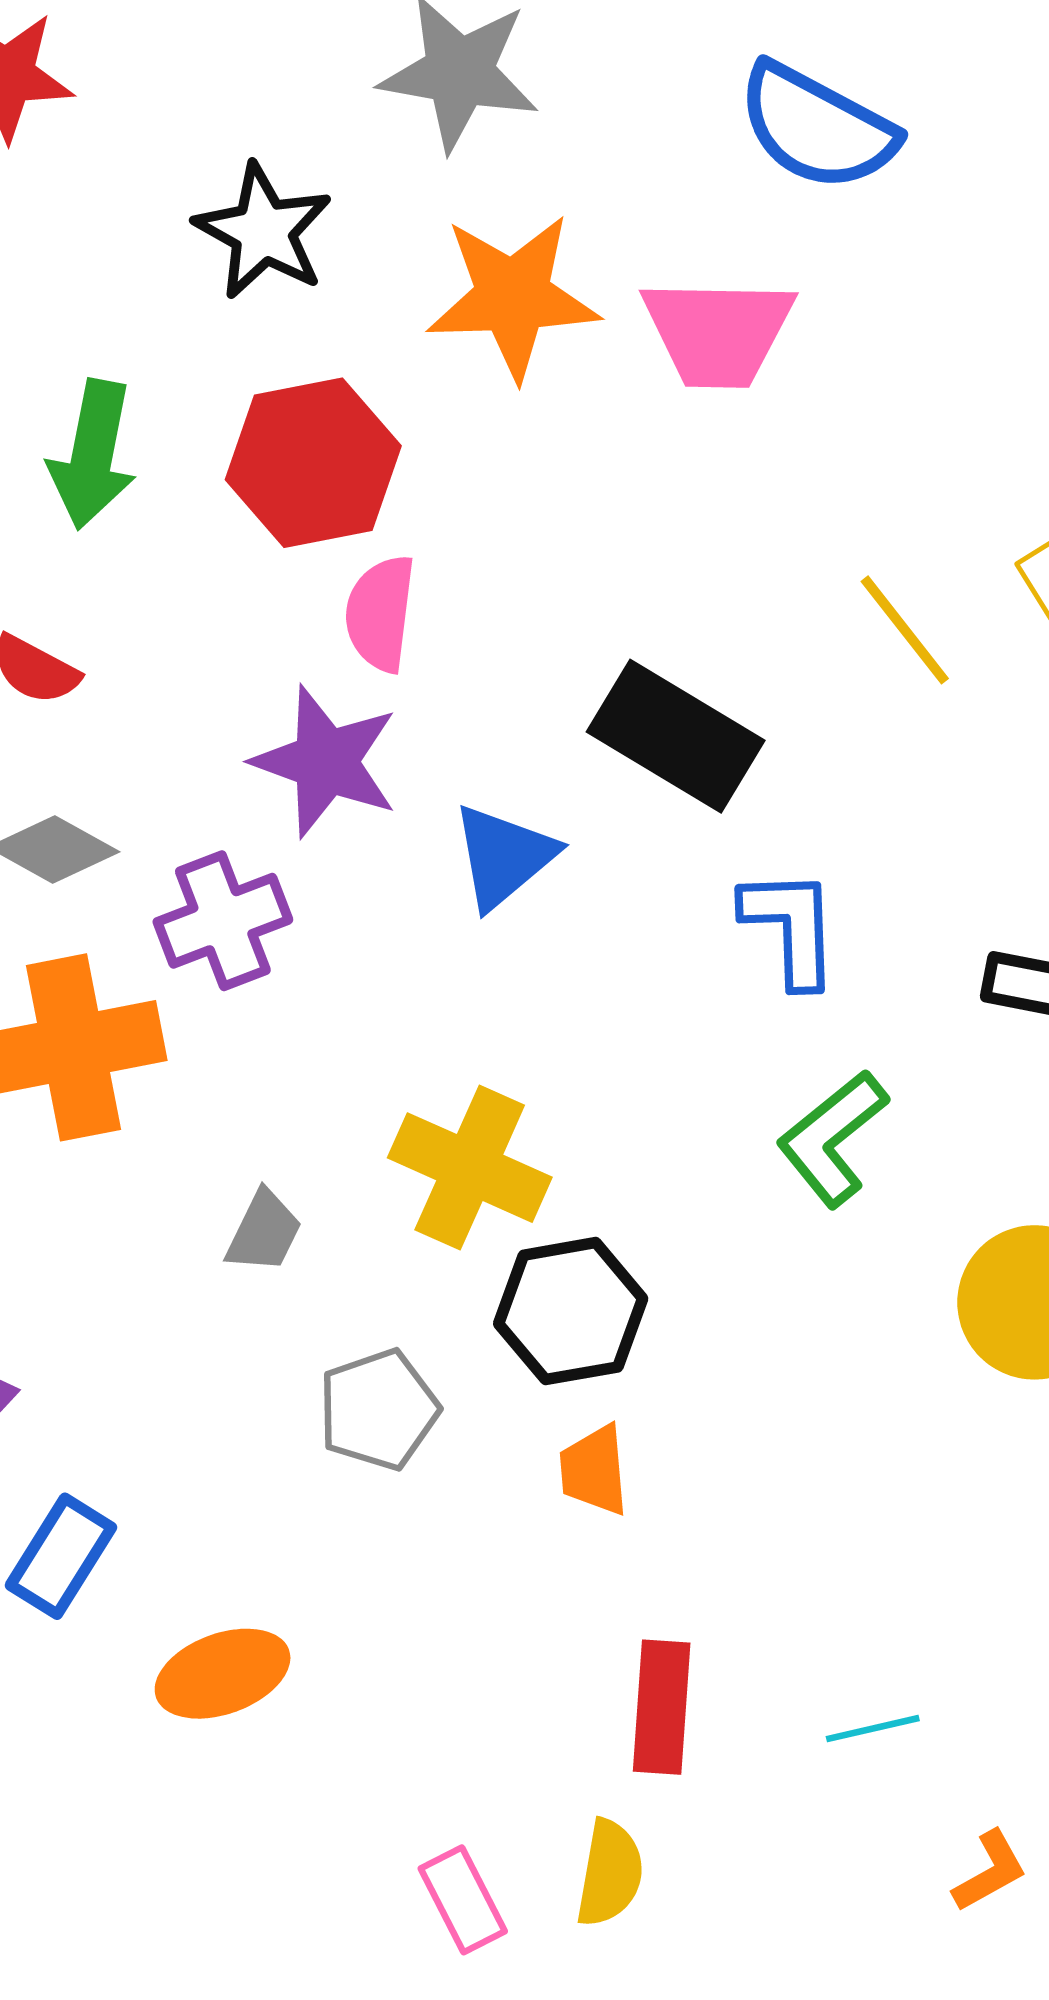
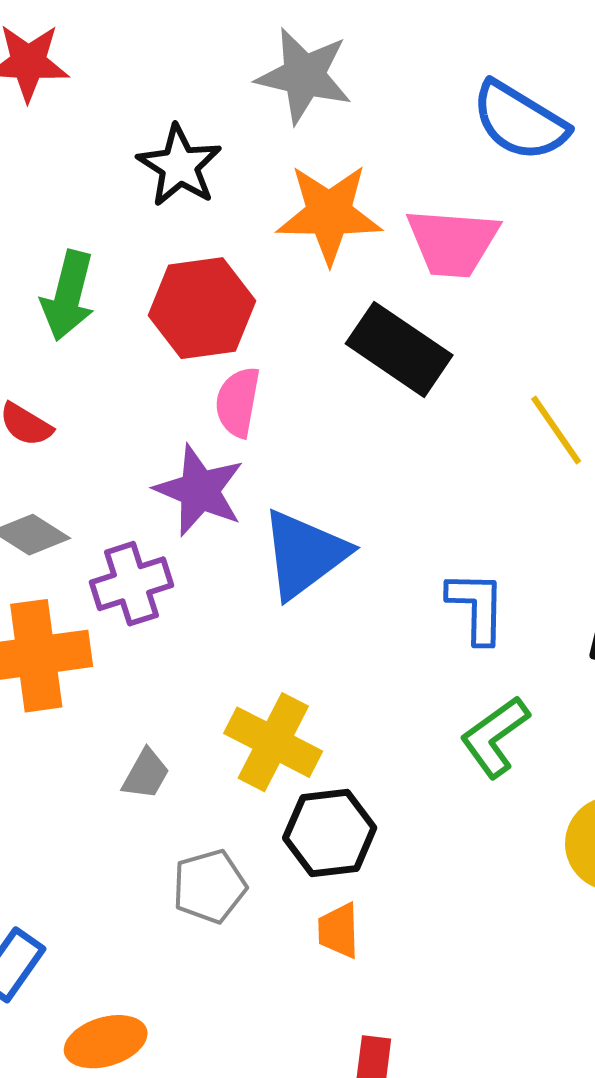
black rectangle: (676, 736) -> (399, 349), moved
blue triangle: (504, 856) -> (304, 554), size x1.4

